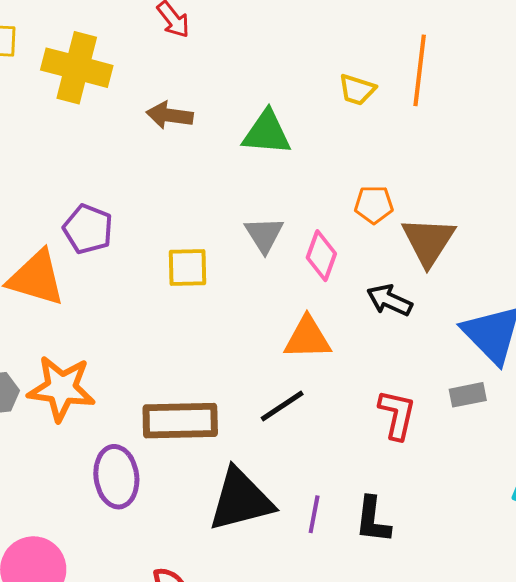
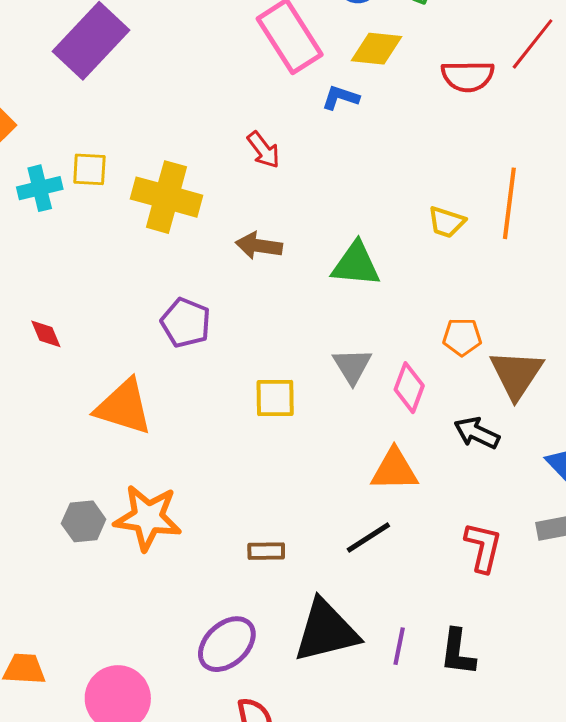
purple pentagon: (88, 229) -> (186, 323), moved
brown rectangle: (180, 421) -> (266, 551), size x0.5
purple ellipse: (116, 477) -> (227, 644), moved, turned 54

